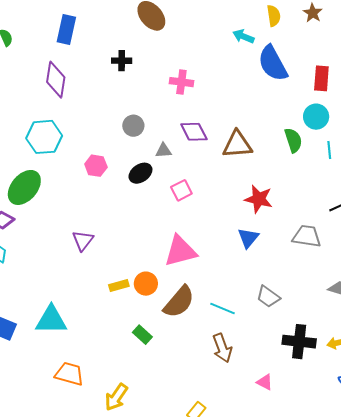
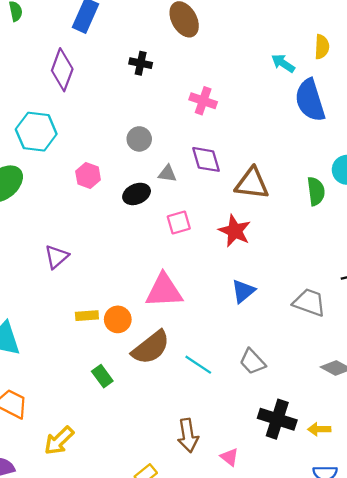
red star: (259, 199) -> (235, 231), moved
brown arrow: (222, 348) -> (188, 435), moved

